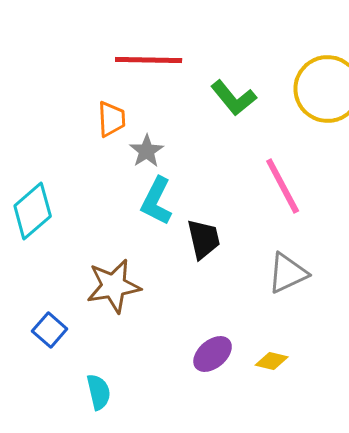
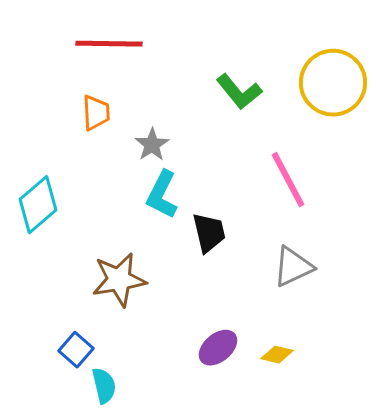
red line: (149, 60) -> (109, 44), moved
orange trapezoid: (112, 119) -> (96, 113), moved
blue square: (50, 330) -> (76, 350), moved

